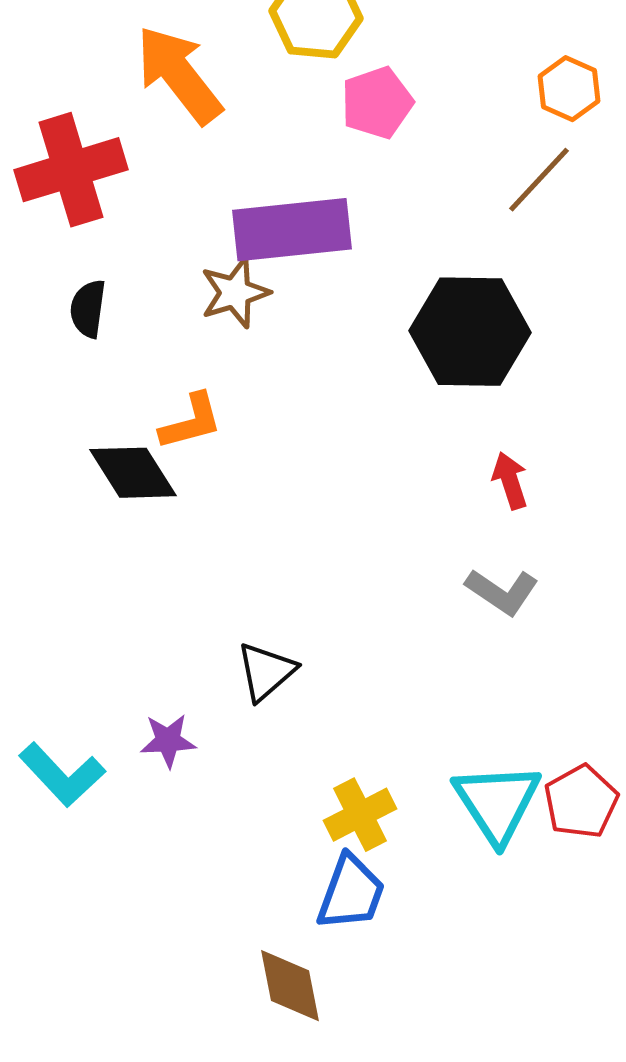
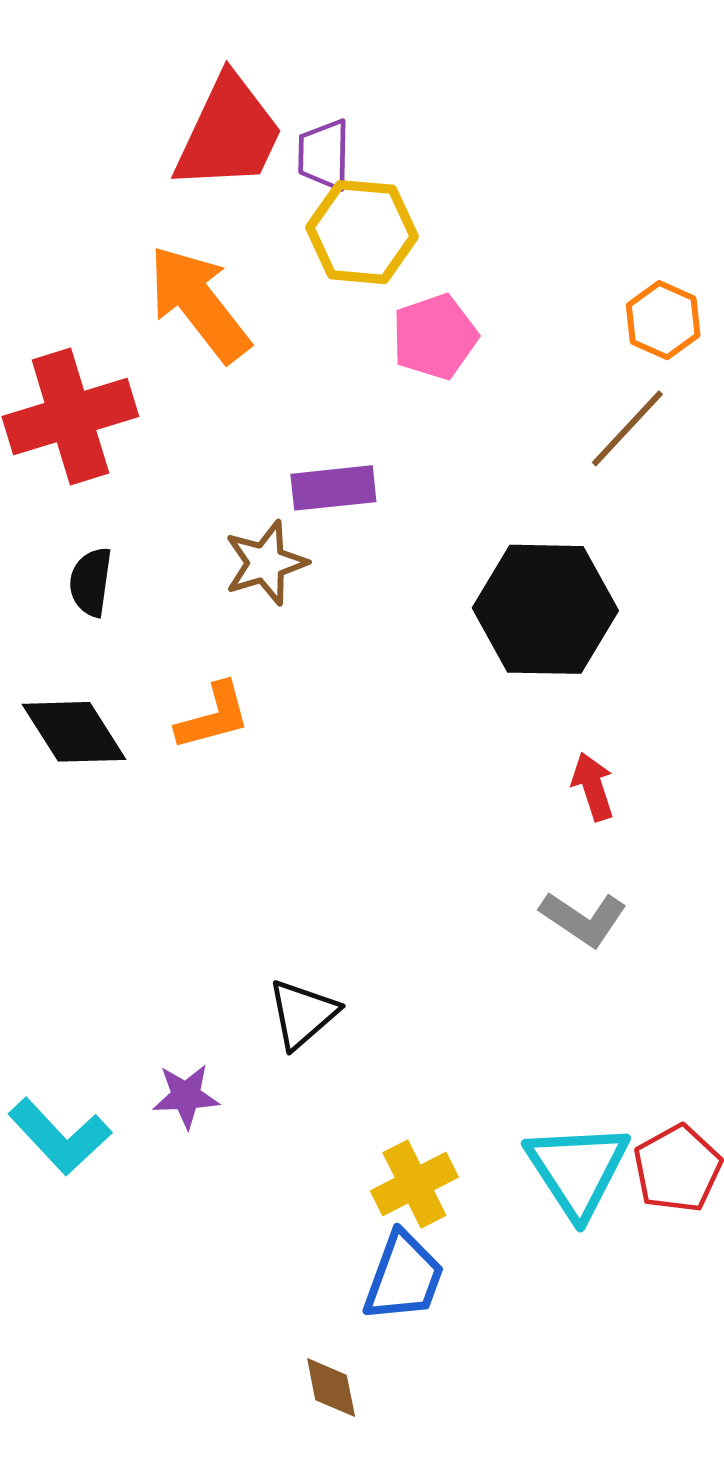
purple rectangle: (292, 230) -> (333, 488), size x0.6
black diamond: (133, 473) -> (74, 732), moved
brown diamond: (290, 986) -> (331, 1388), size x0.7

